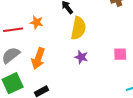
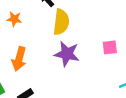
purple star: (81, 57) -> (67, 54), size x1.6

